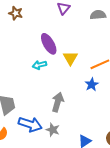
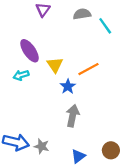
blue star: (92, 85) -> (68, 86), moved
gray arrow: (58, 102) -> (73, 116), moved

